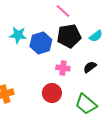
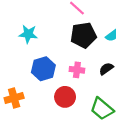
blue hexagon: (41, 43) -> (43, 69), moved

